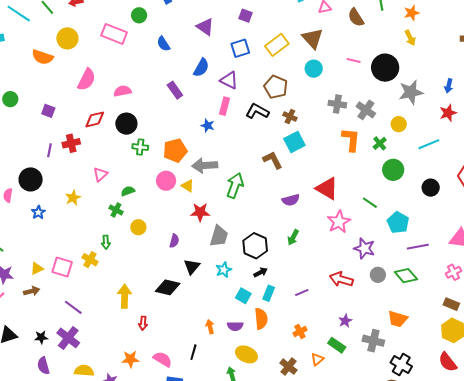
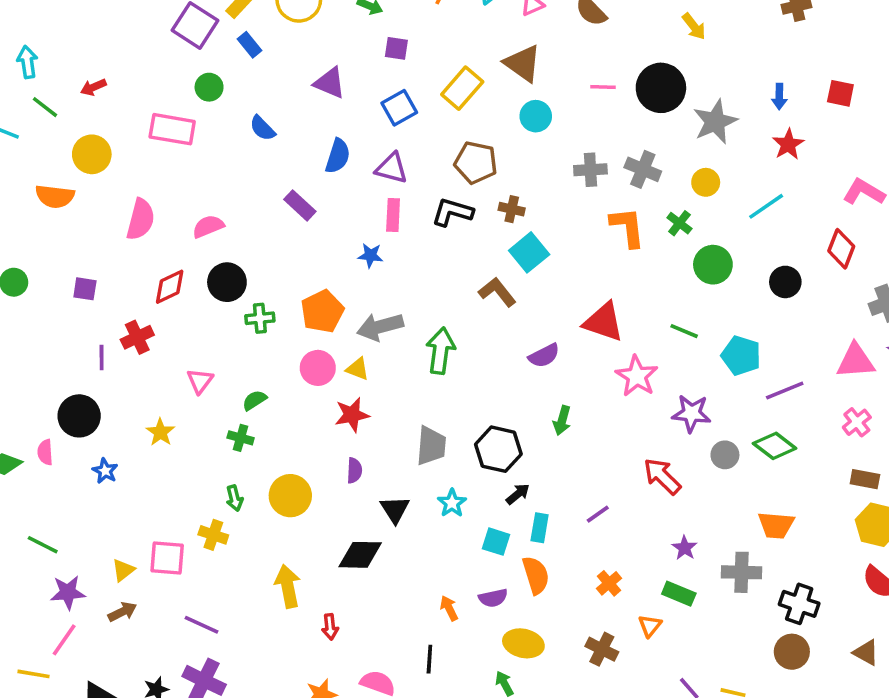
red star: (200, 212) -> (352, 415), moved
yellow circle: (138, 227) -> (290, 496), moved, size x1.5
red arrow: (341, 279) -> (662, 476), turned 40

